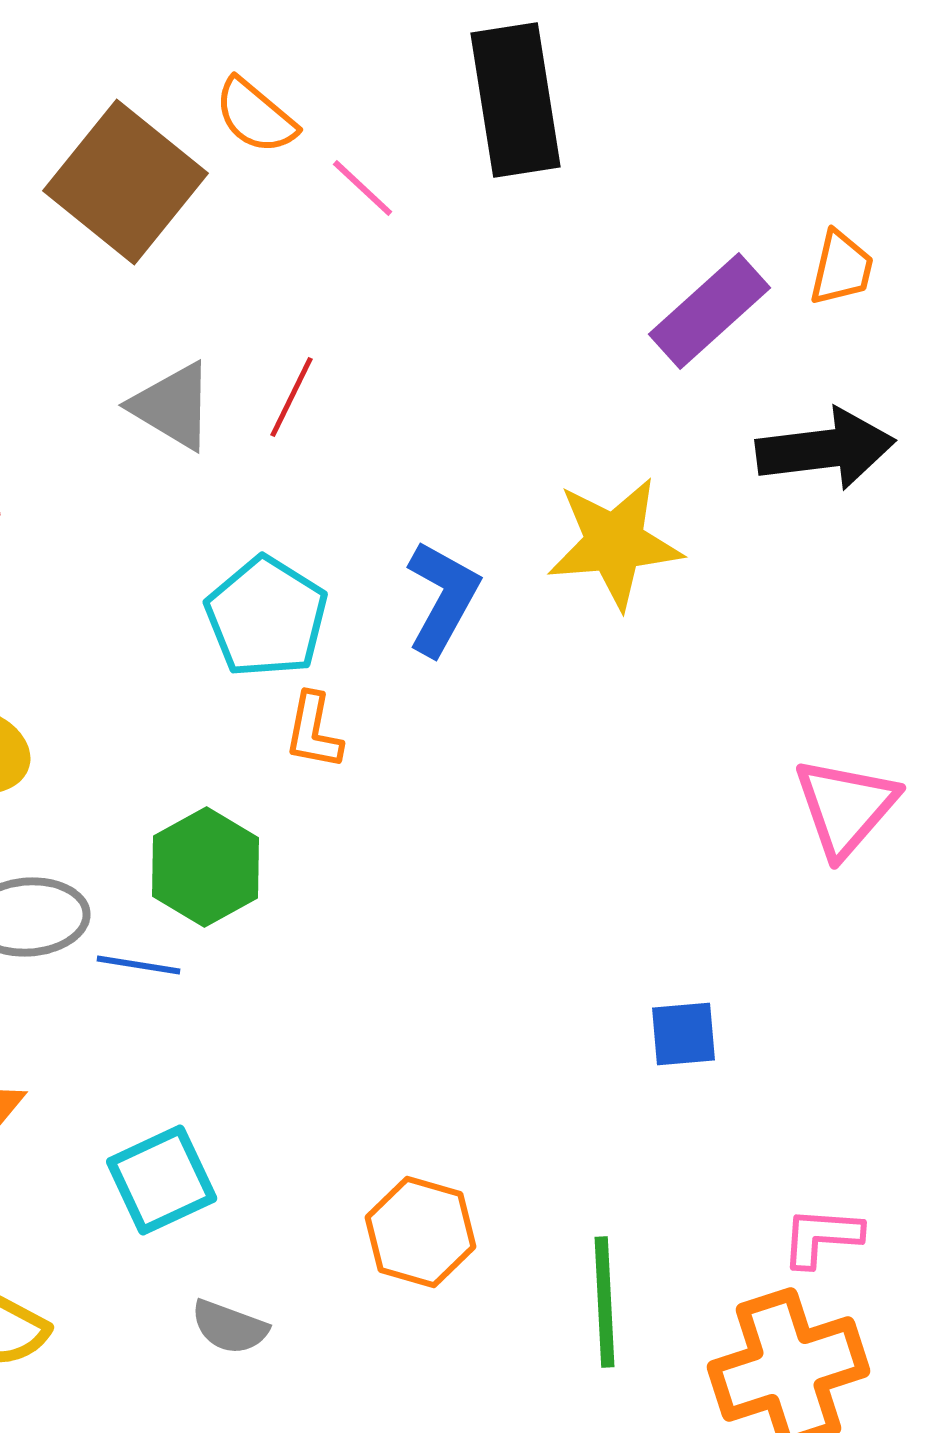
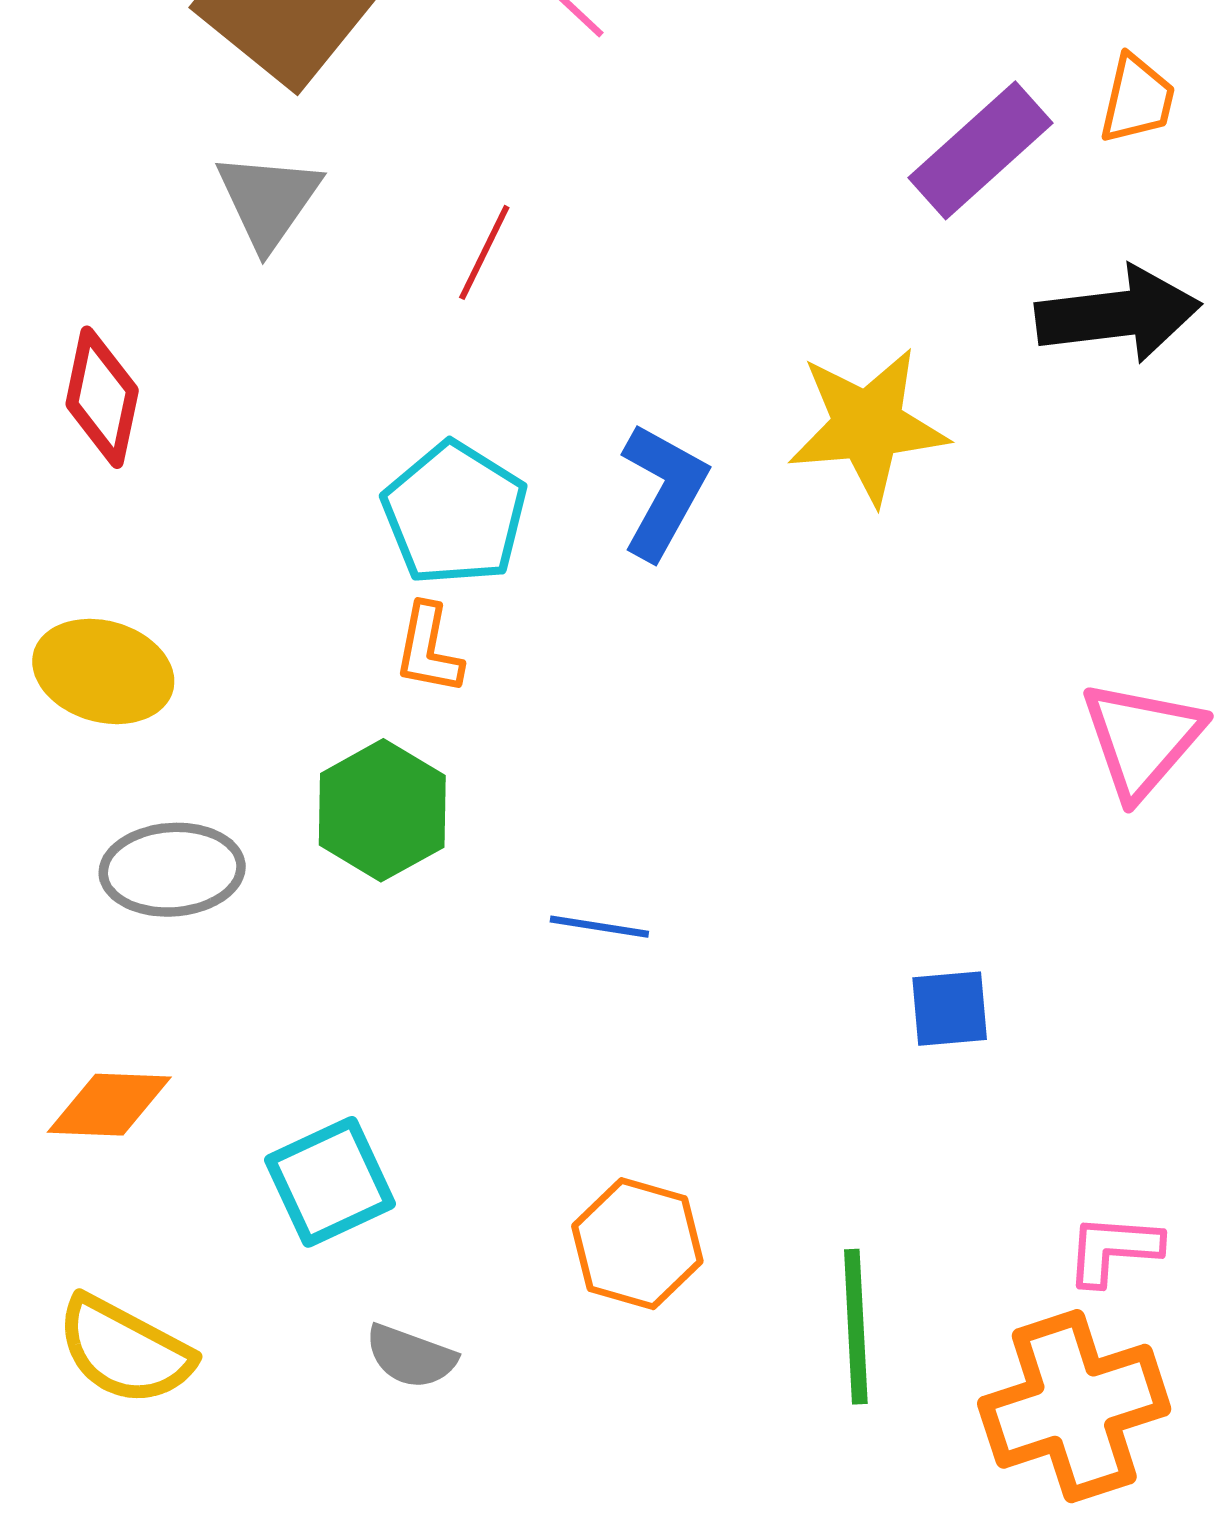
gray triangle: (173, 406) -> (268, 200), moved, turned 34
orange L-shape: (314, 731) -> (429, 649), moved
blue line: (139, 965) -> (599, 927), moved

